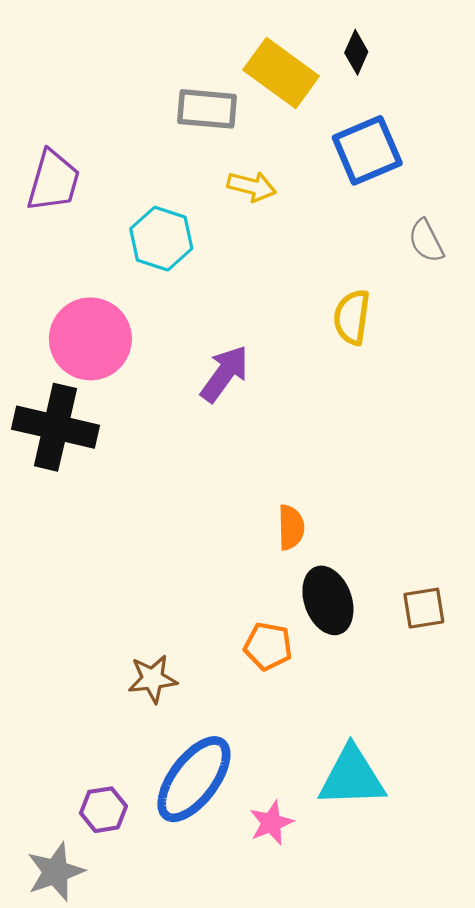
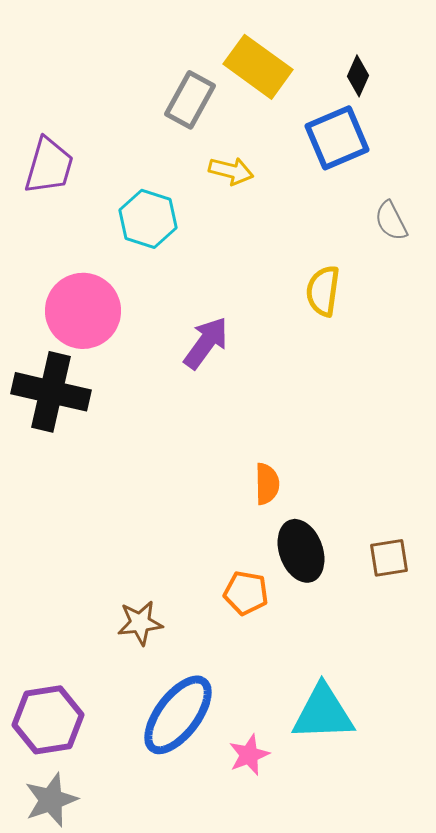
black diamond: (356, 52) -> (358, 76), moved
gray rectangle: (207, 109) -> (190, 100), turned -66
purple hexagon: (103, 810) -> (48, 720), moved, size x1.6

